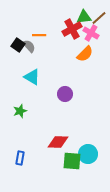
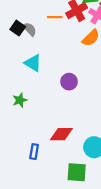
orange line: (39, 35) -> (55, 17), moved
blue rectangle: (20, 158) -> (34, 152), moved
green square: (72, 161) -> (77, 172), moved

